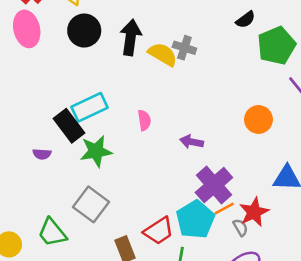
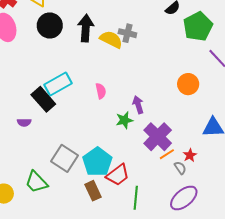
purple arrow: (192, 142) -> (138, 105), turned 66
green star: (96, 151) -> (124, 120), moved, size x0.7
red star: (254, 212) -> (190, 155), size x0.6
cyan pentagon: (195, 219) -> (97, 162), moved

